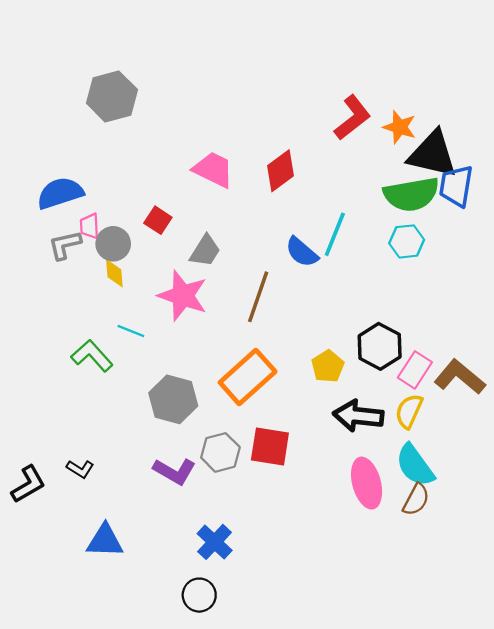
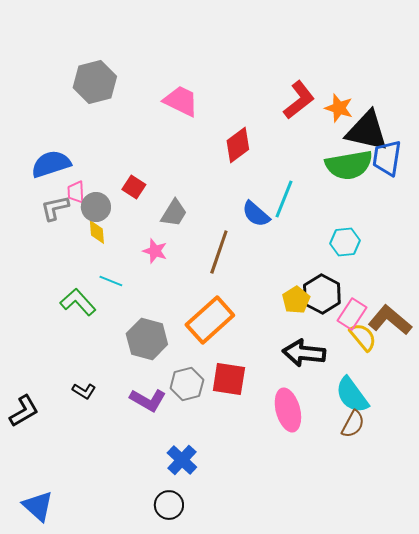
pink trapezoid: (213, 170) -> (181, 101), moved
cyan hexagon: (407, 241) -> (345, 242), moved
pink star: (183, 296) -> (155, 251), size x0.6
yellow pentagon: (328, 366) -> (296, 300), moved
yellow semicircle: (409, 411) -> (363, 337), moved, turned 116
black L-shape: (80, 469) -> (84, 391), moved
pink ellipse: (367, 483) -> (288, 410), moved
blue triangle: (105, 541) -> (38, 506), moved, turned 40

